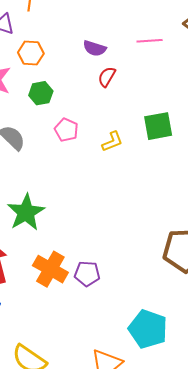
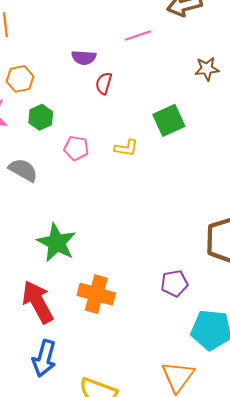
yellow L-shape: (112, 142) -> (126, 148), turned 45
purple pentagon: (87, 274) -> (174, 283), moved

